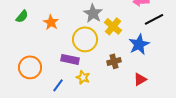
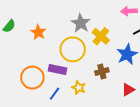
orange circle: (30, 67) -> (32, 78), moved
yellow star: (83, 77) -> (79, 88), moved
blue line: (58, 85) -> (55, 94), moved

